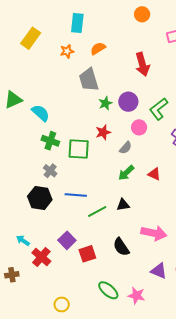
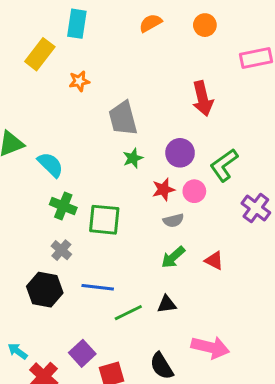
cyan rectangle: (77, 23) -> (77, 24), moved
orange semicircle: (98, 48) -> (150, 23), moved
orange star: (67, 51) -> (79, 81), moved
green star: (105, 103) -> (133, 158), moved
red star: (103, 132) -> (163, 189), moved
gray semicircle: (126, 148) -> (173, 220), turned 32

